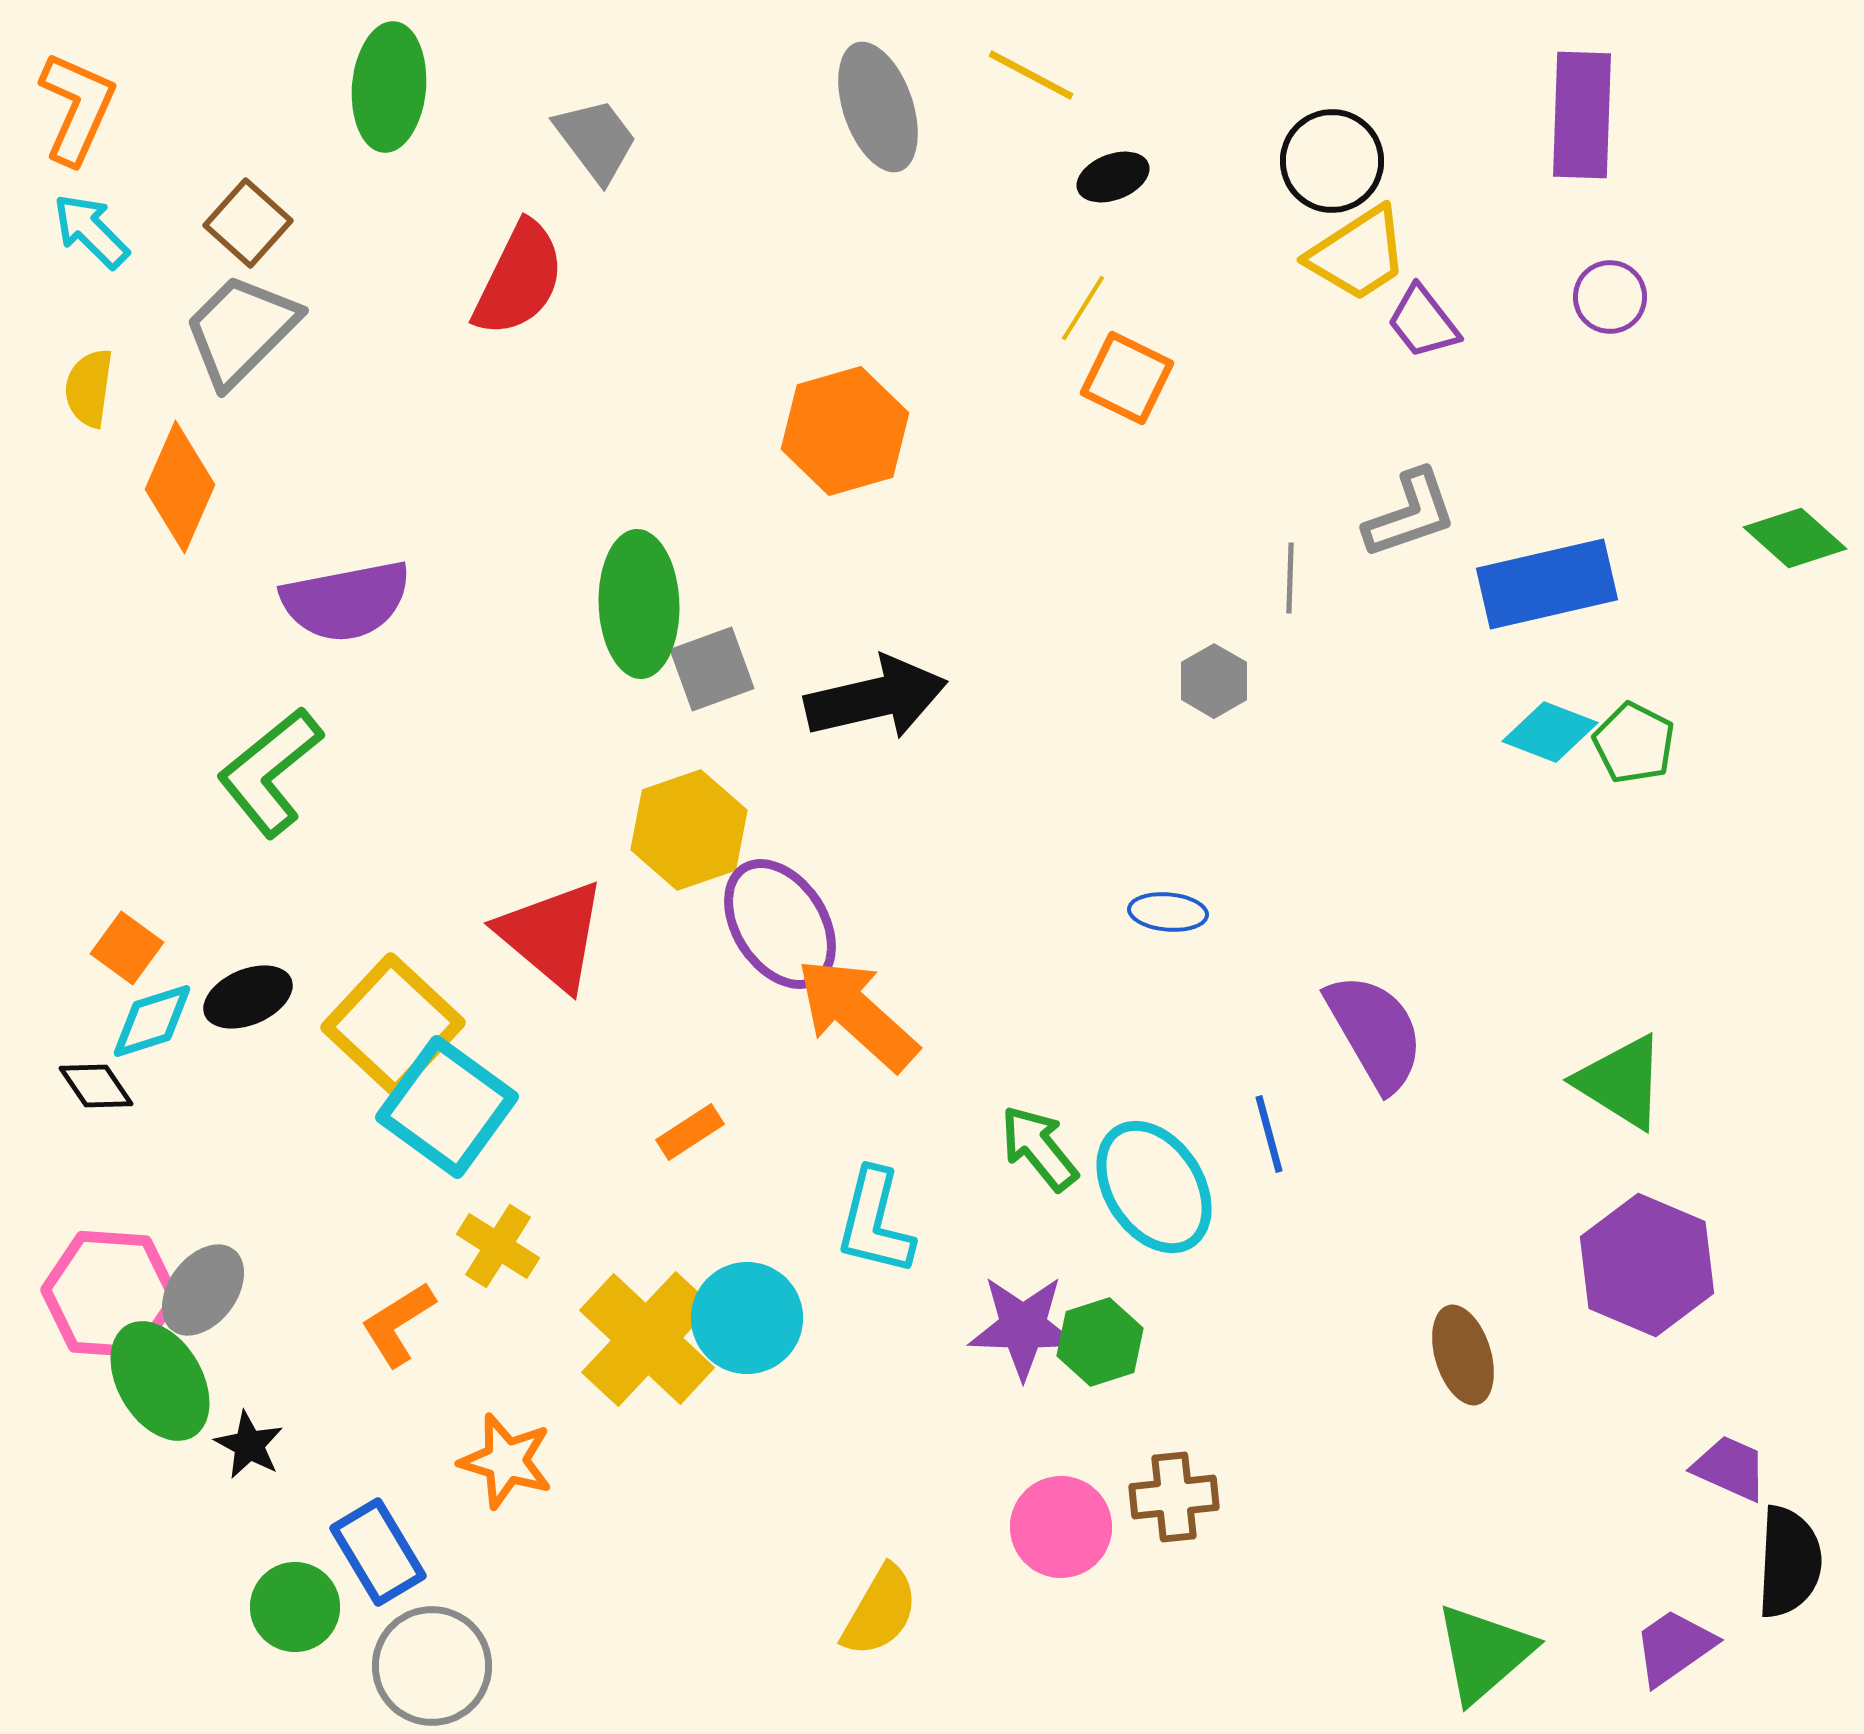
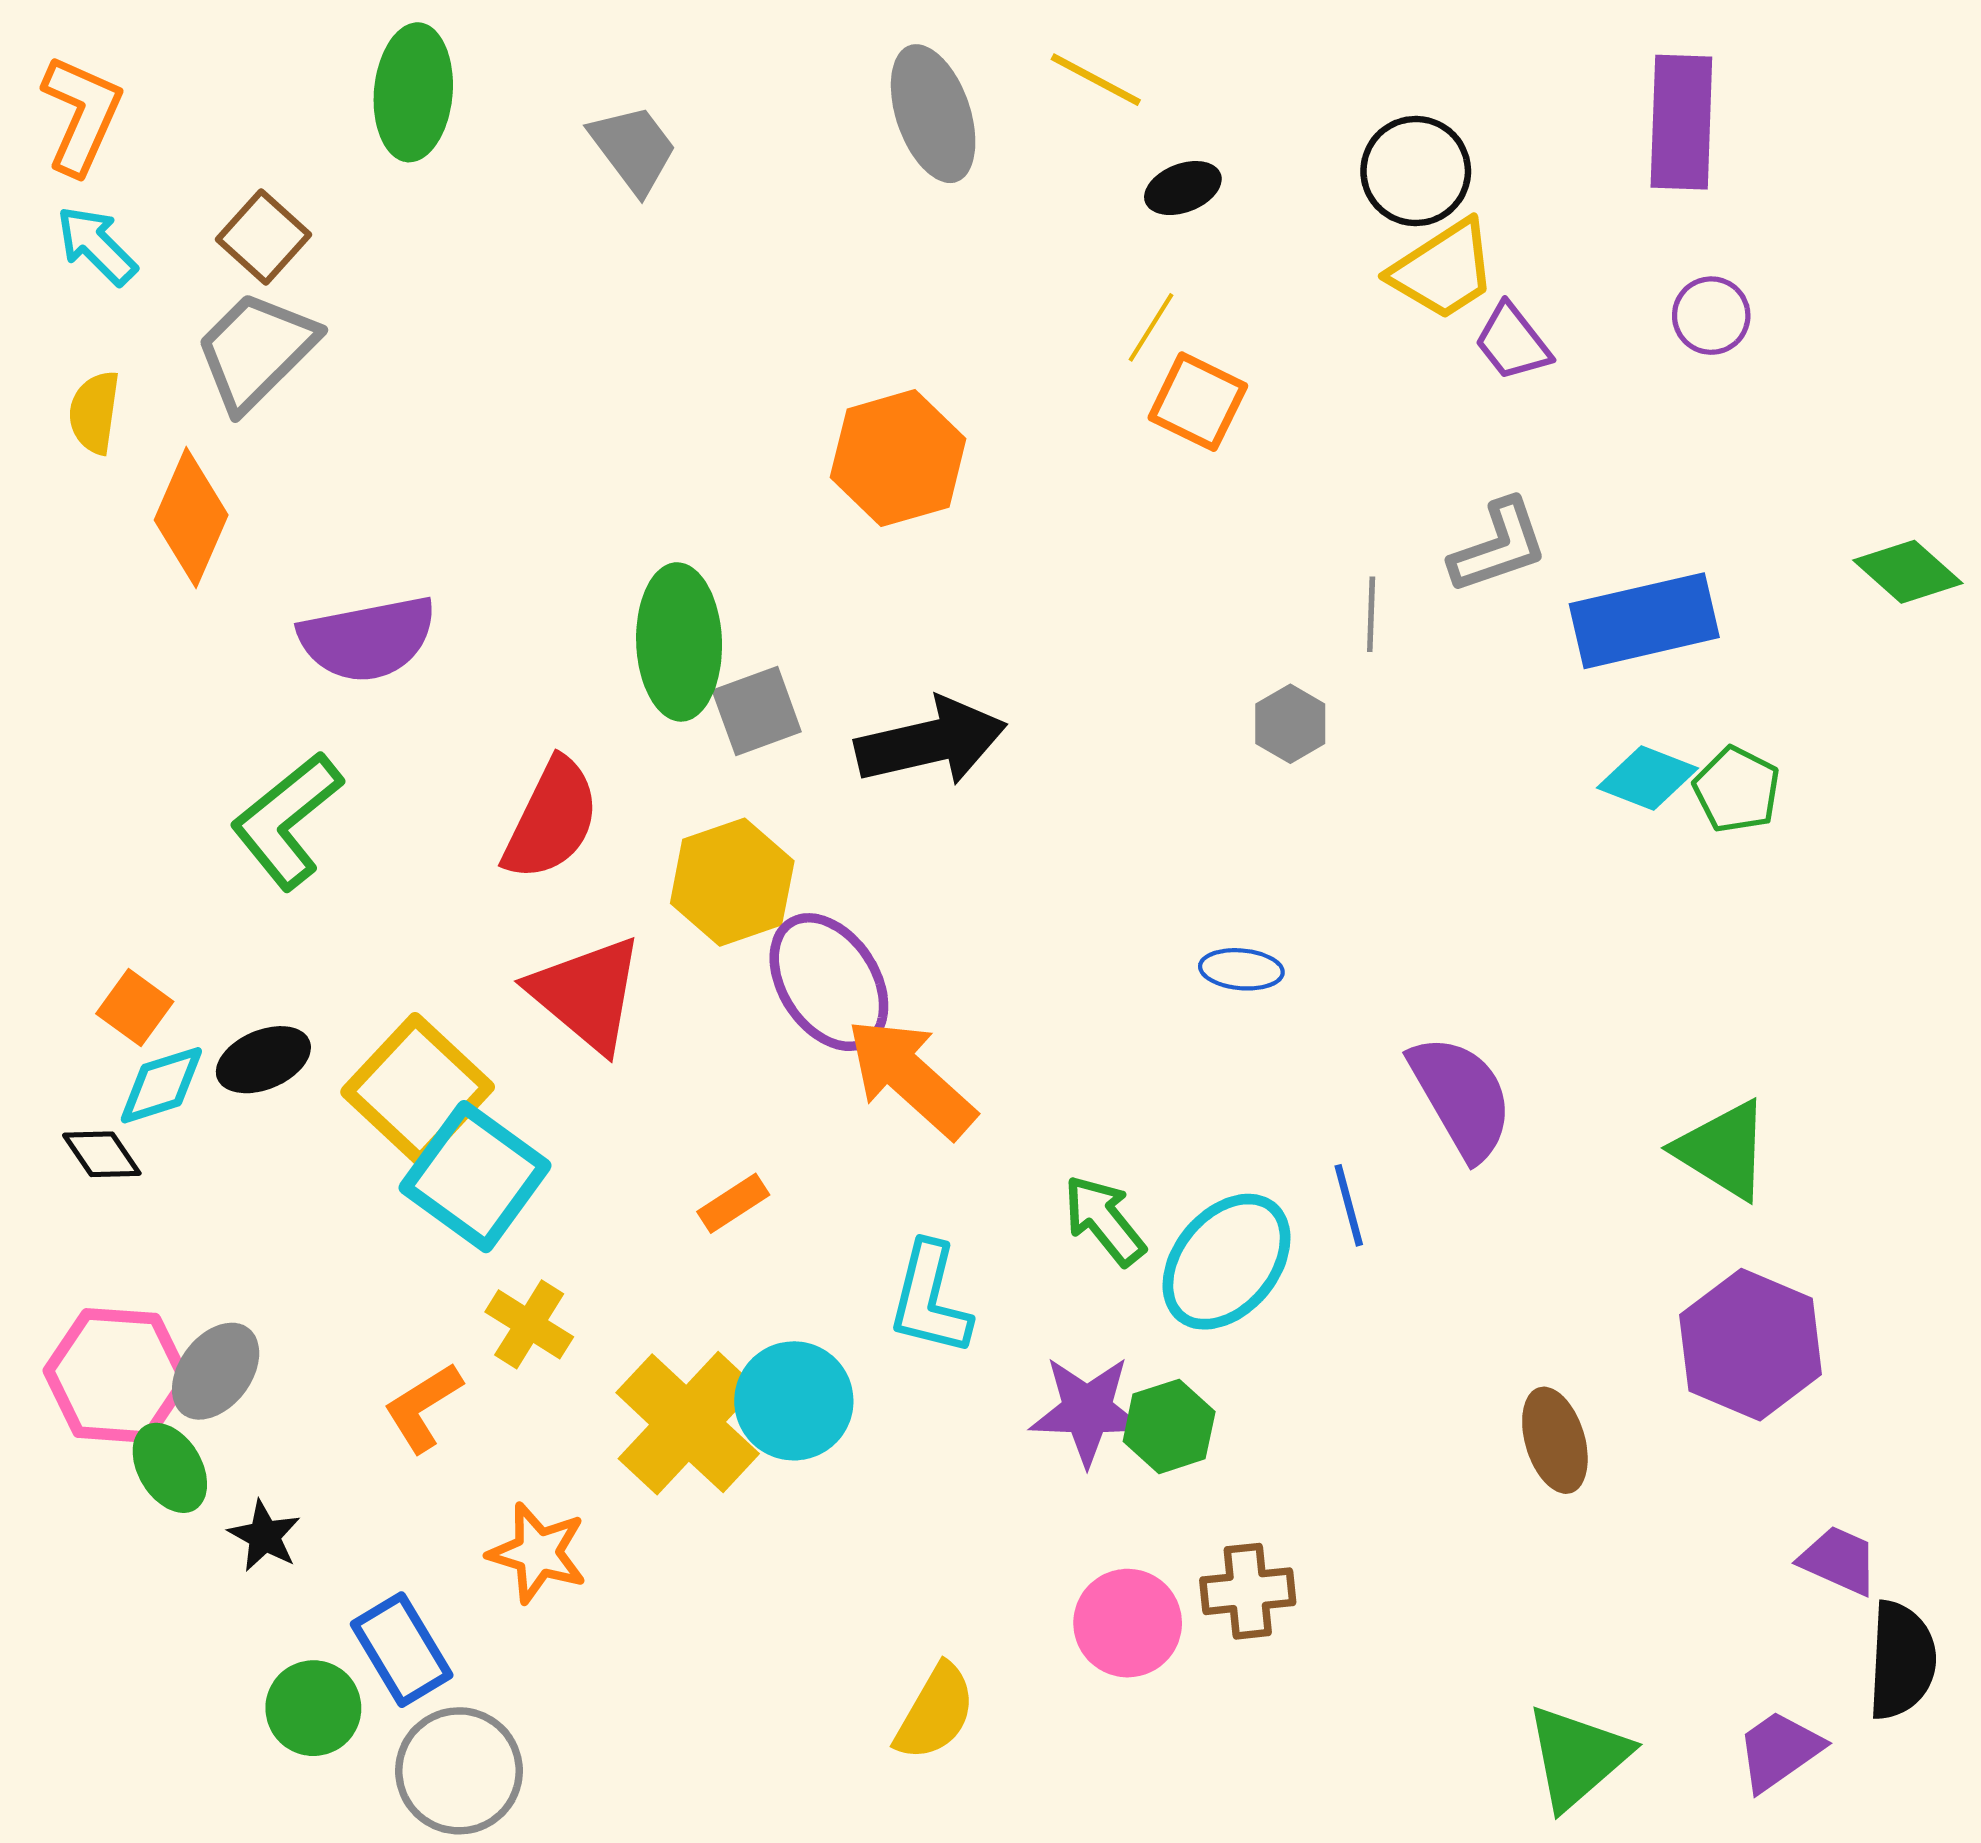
red semicircle: (519, 279) -> (551, 819), moved
cyan ellipse: (1154, 1187) -> (1226, 1262), turned 73
green ellipse: (160, 1381) -> (170, 1468), size x0.7

